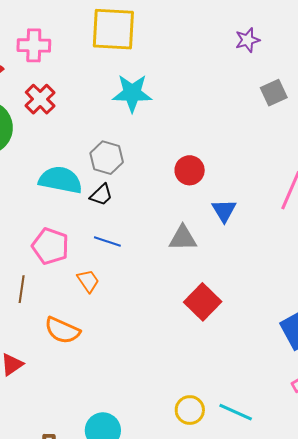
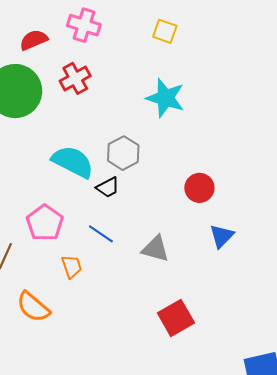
yellow square: (113, 29) -> (165, 31), size x0.5
gray triangle: (183, 238) -> (155, 249), moved

